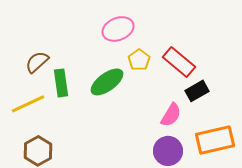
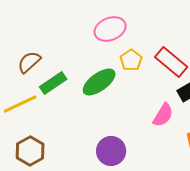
green rectangle: (61, 83) -> (53, 83), turned 64
purple circle: (168, 151) -> (111, 151), moved

